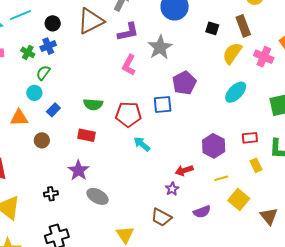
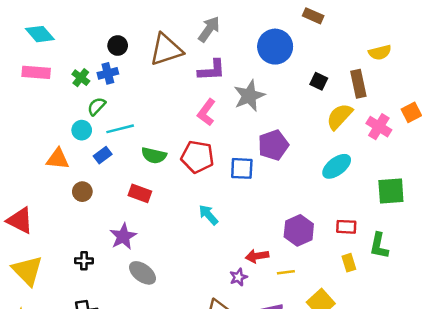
cyan line: (20, 15) -> (120, 129), moved
red pentagon: (128, 114) -> (197, 157), moved
yellow line: (221, 178) -> (286, 272), moved

